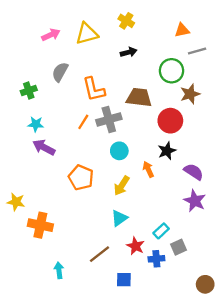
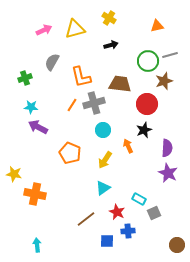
gray line: (197, 51) -> (170, 55), moved
purple semicircle: (194, 172) -> (167, 148), turned 60
cyan rectangle: (161, 231) -> (139, 199), turned 72
blue cross: (156, 259) -> (128, 231), moved
cyan arrow: (59, 270) -> (37, 245), moved

